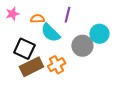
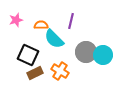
cyan circle: (99, 34) -> (103, 55), moved
orange cross: (56, 65) -> (60, 71), turned -30
brown rectangle: (31, 67) -> (35, 73), size x0.7

